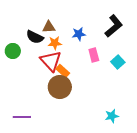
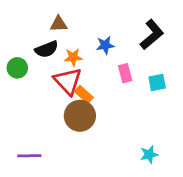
brown triangle: (49, 27) -> (59, 24), moved
black semicircle: (35, 37) -> (47, 49), turned -48
cyan square: (118, 62) -> (157, 83), turned 32

